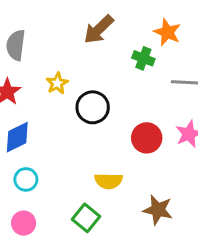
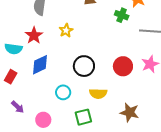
black circle: (93, 107) -> (84, 66), moved
cyan circle: (26, 179) -> (63, 92), moved
green square: (86, 218) -> (83, 117), turned 36

